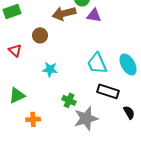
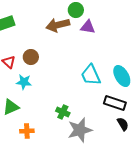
brown circle: (40, 35) -> (31, 57), moved
cyan star: (50, 69) -> (24, 82), moved
black rectangle: (108, 91) -> (115, 103), moved

